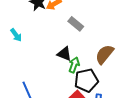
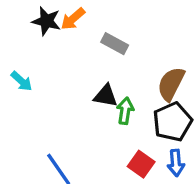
black pentagon: (86, 80) -> (172, 122), moved

